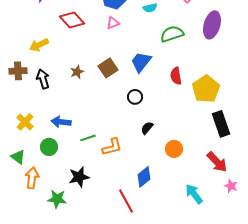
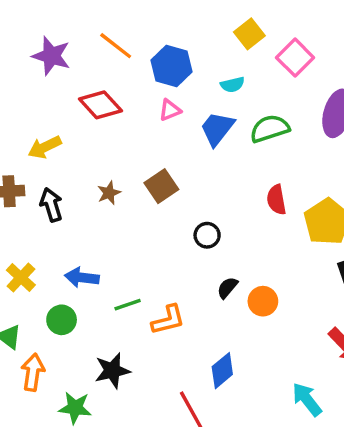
blue trapezoid: (141, 62) -> (217, 129), moved
orange circle: (174, 149) -> (263, 301), moved

